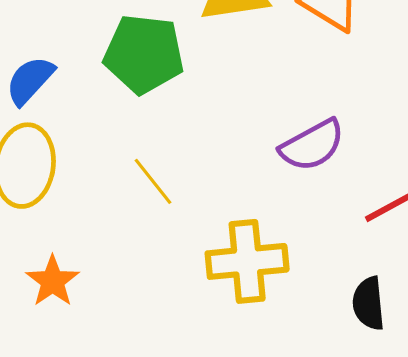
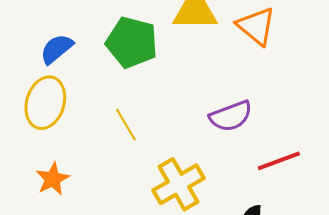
yellow cross: (247, 261) -> (179, 184), turned -33

